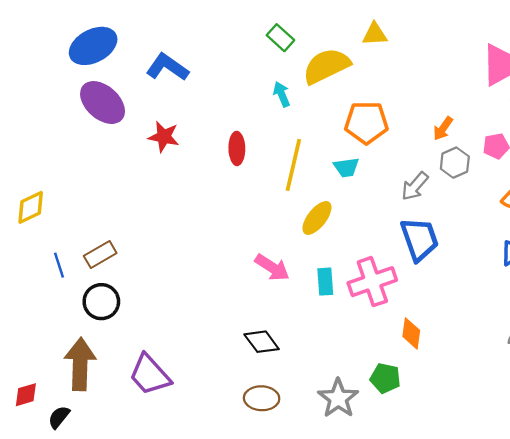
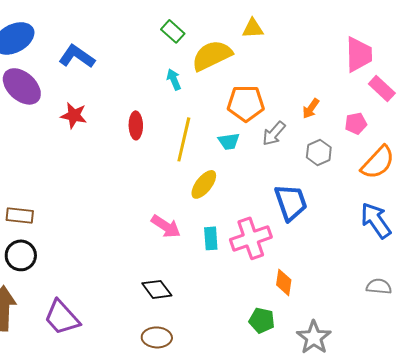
gray hexagon: (455, 163) -> (319, 152), moved
gray arrow: (415, 186) -> (274, 133), moved
brown rectangle: (100, 255) -> (20, 215), turned 36
gray star: (338, 398) -> (314, 337), moved

